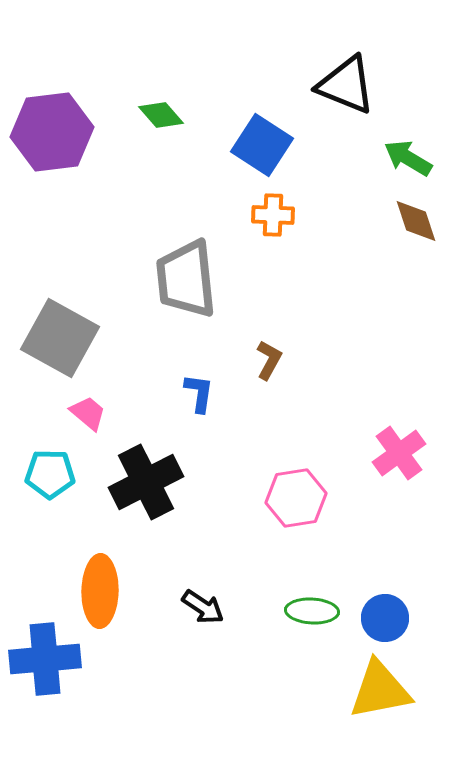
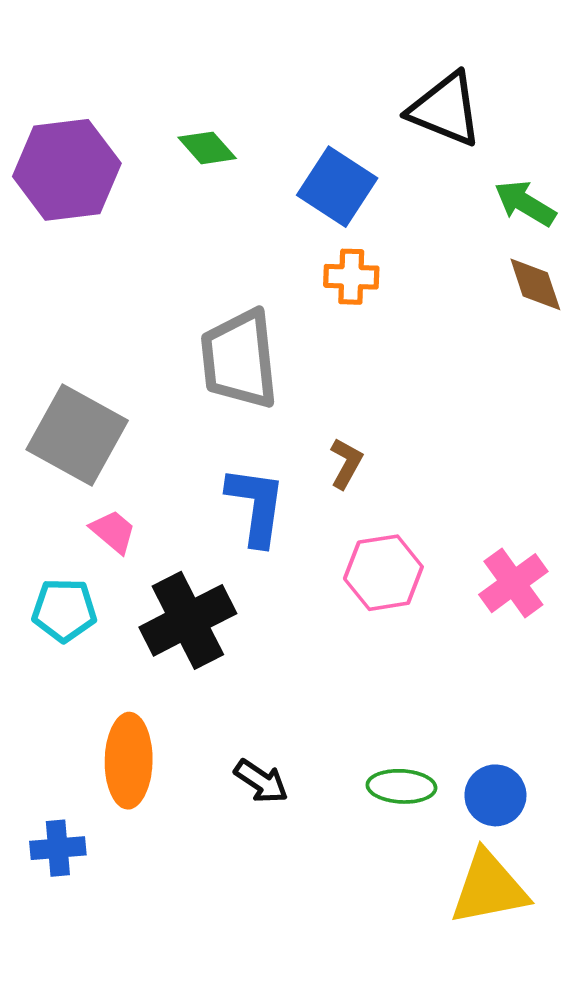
blue L-shape: (199, 393) -> (256, 506), size x1.6
pink hexagon: (296, 498) -> (383, 573), moved
blue cross: (45, 659) -> (58, 848), size x0.6

